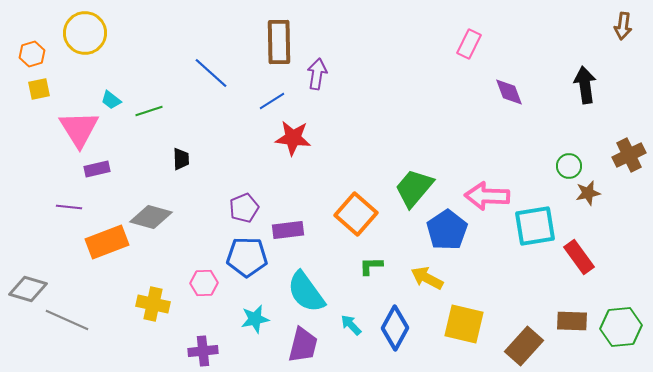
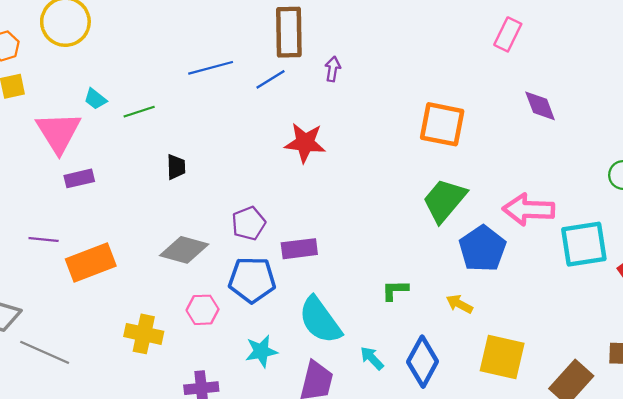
blue line: (211, 73) -> (211, 68), turned -57
purple arrow: (317, 74) -> (333, 69), size x0.7
purple diamond: (509, 92) -> (540, 106), moved
blue line: (272, 101) -> (270, 79), moved
purple line: (69, 207) -> (44, 240), moved
orange square: (356, 214) -> (442, 124), moved, turned -30
gray diamond: (151, 217) -> (184, 250), moved
yellow arrow: (427, 278) -> (459, 304), size x0.7

